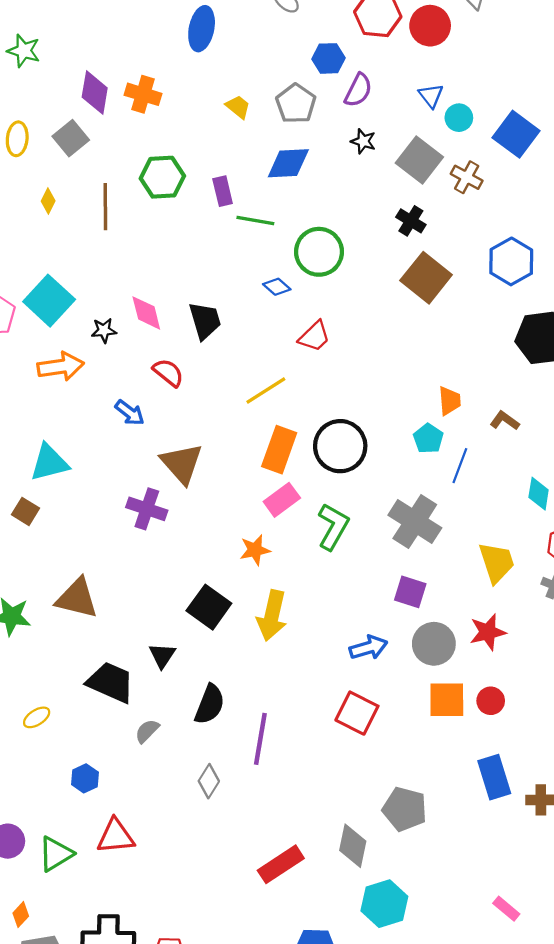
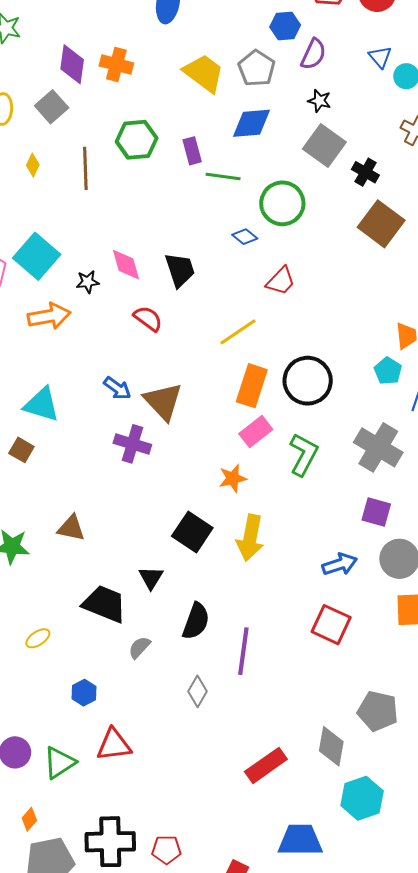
yellow trapezoid: (238, 107) -> (204, 73), size x1.8
gray square: (419, 160) -> (324, 145), moved
blue arrow: (130, 413) -> (117, 388), moved
cyan triangle: (49, 463) -> (42, 405), turned 33
brown triangle: (77, 598) -> (71, 528), size x0.7

